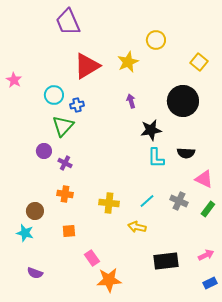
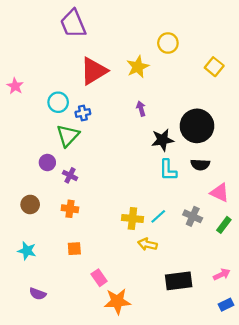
black circle: (183, 101) -> (197, 126), moved
yellow cross: (109, 203) -> (132, 218), moved
brown circle: (35, 211) -> (30, 204), moved

